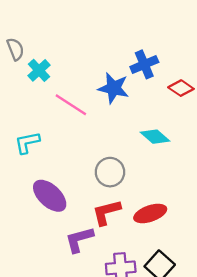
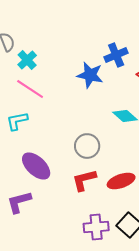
pink line: (71, 105) -> (30, 89), moved
purple L-shape: (79, 240) -> (19, 202), moved

